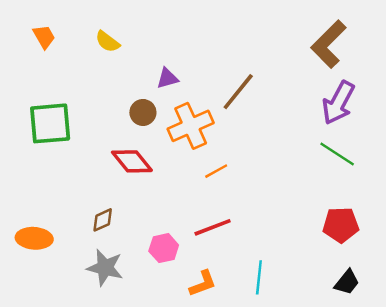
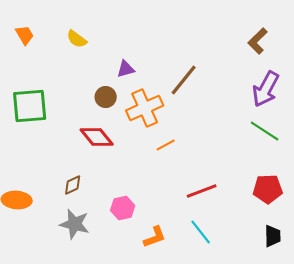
brown L-shape: (329, 44) -> (258, 41), size x0.7
red line: (213, 227) -> (202, 191), moved
cyan line: (259, 277) -> (201, 232), turned -44
black trapezoid: (347, 282) -> (273, 236), turned -40

